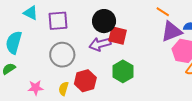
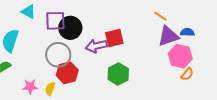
black circle: (104, 21) -> (70, 28), moved
red square: (118, 36) -> (114, 38), turned -30
red hexagon: (85, 81) -> (67, 73), moved
yellow semicircle: (64, 89) -> (50, 89), moved

